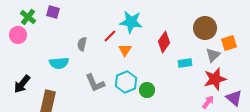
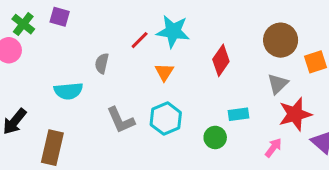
red line: (110, 36) -> (140, 40), moved
gray triangle: (213, 55) -> (278, 84), moved
cyan rectangle: (185, 63) -> (238, 114), moved
green circle: (147, 90) -> (215, 137), moved
pink arrow: (208, 102) -> (273, 148), moved

